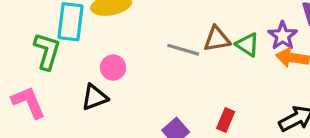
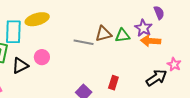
green triangle: (248, 45) -> (122, 35), turned -35
black triangle: (94, 97) -> (20, 66), moved

